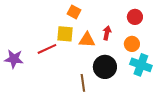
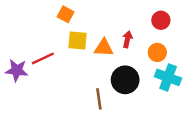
orange square: (74, 12) -> (66, 14), moved
red line: (47, 49) -> (43, 58), moved

